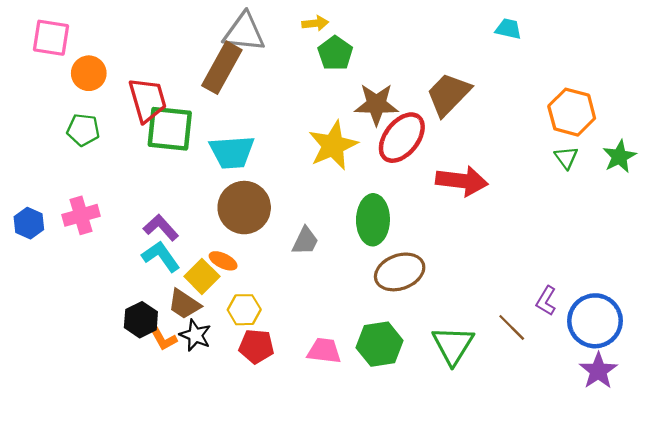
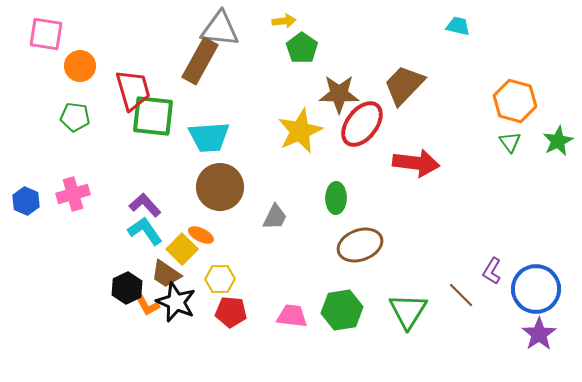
green ellipse: (373, 220) -> (336, 198), size x0.7
black star: (195, 335) -> (176, 302), size x1.4

